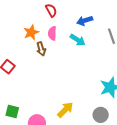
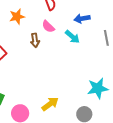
orange star: (31, 32) -> (17, 17), moved
pink semicircle: (52, 33) -> (48, 26), turned -56

